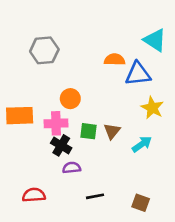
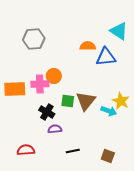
yellow star: (152, 108) -> (121, 101), moved
pink cross: (56, 123) -> (40, 84), moved
brown triangle: (112, 131) -> (86, 101), size x1.5
cyan arrow: (142, 144) -> (109, 111), turned 56

